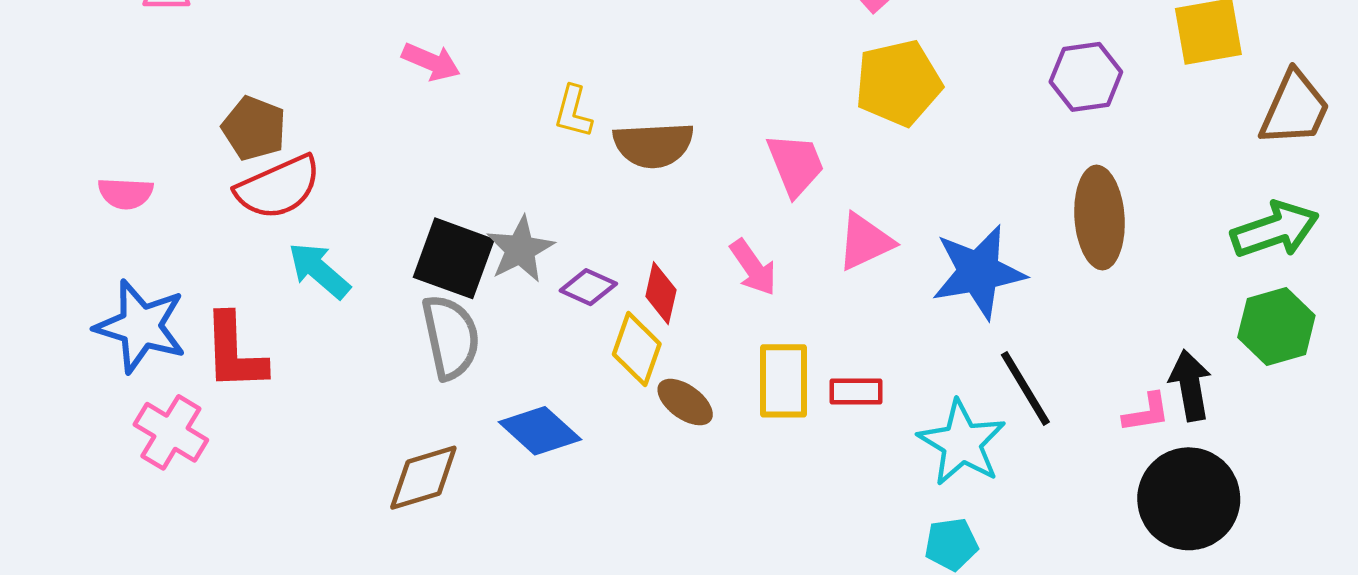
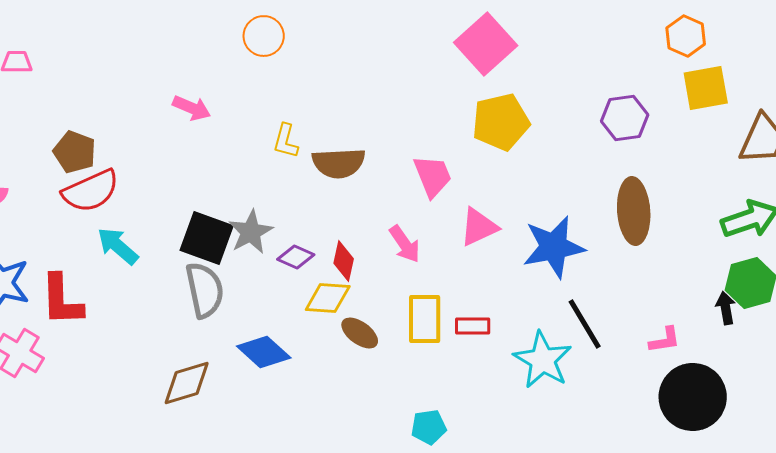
yellow diamond: (637, 349) -> (328, 298), turned 75
black arrow: (1190, 385) -> (726, 308), moved, size x0.7
cyan pentagon: (951, 544) -> (429, 427), moved

